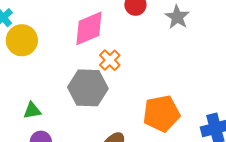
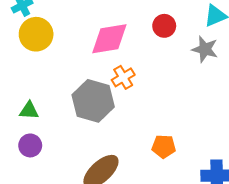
gray star: (177, 17) -> (205, 49), turned -30
orange pentagon: (161, 113) -> (164, 146), size x0.6

